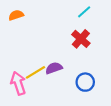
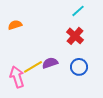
orange semicircle: (16, 15) -> (15, 25), moved
blue circle: (85, 82) -> (79, 67), moved

